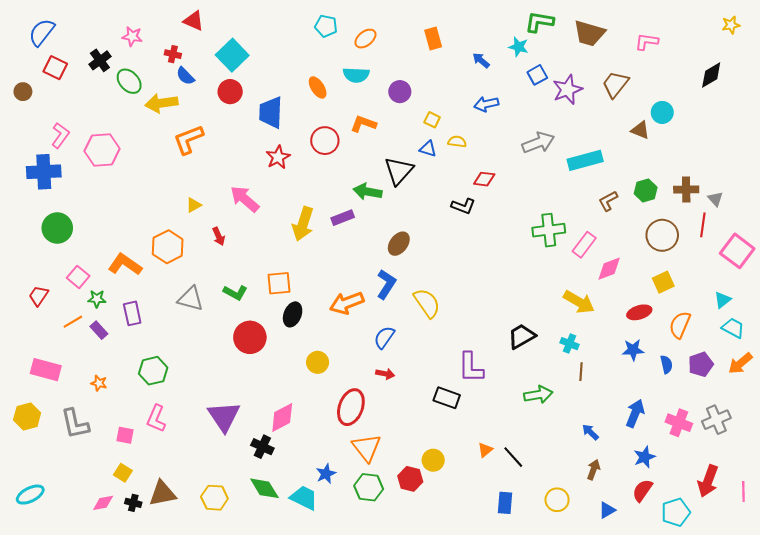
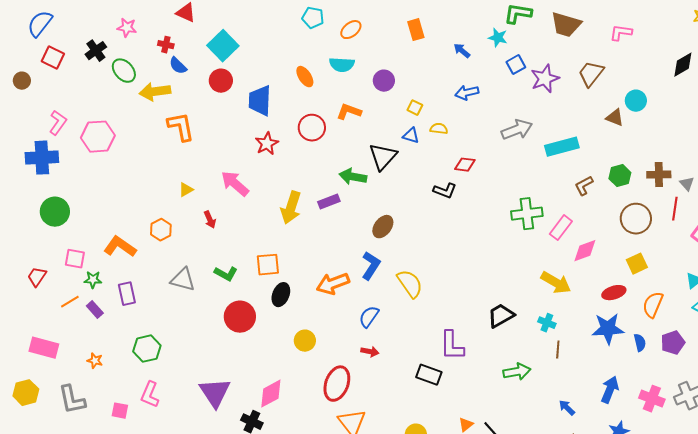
orange L-shape: (188, 140) -> (181, 127), turned 100
orange hexagon: (168, 247) -> (161, 230), size x0.7
pink square: (78, 277) -> (75, 259), turned -30
blue star: (633, 350) -> (608, 329), size x1.5

